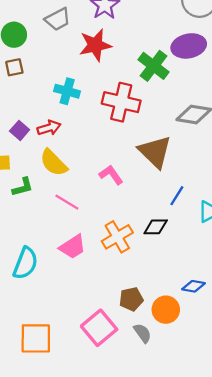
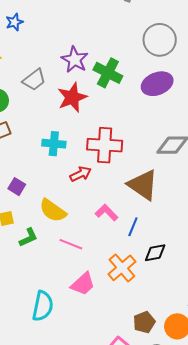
green cross: (154, 66) -> (108, 73), moved
red arrow: (49, 128) -> (81, 174), moved
blue line: (177, 196) -> (133, 227), moved

